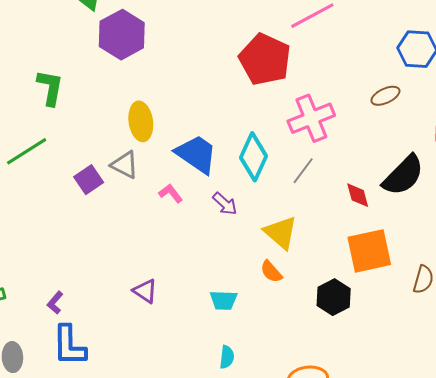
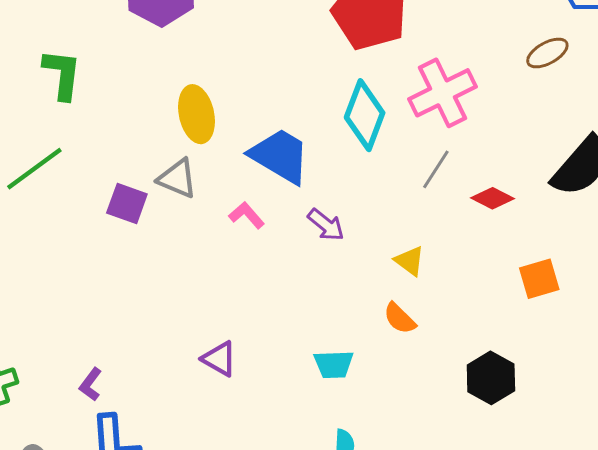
cyan diamond: (253, 157) -> (365, 115), moved
purple square: (89, 180) -> (127, 204), turned -32
red diamond: (358, 195) -> (492, 198), moved, turned -44
yellow triangle: (281, 232) -> (410, 261), size x0.6
orange square: (369, 251) -> (539, 279), size x0.6
black hexagon: (334, 297) -> (491, 378), moved

